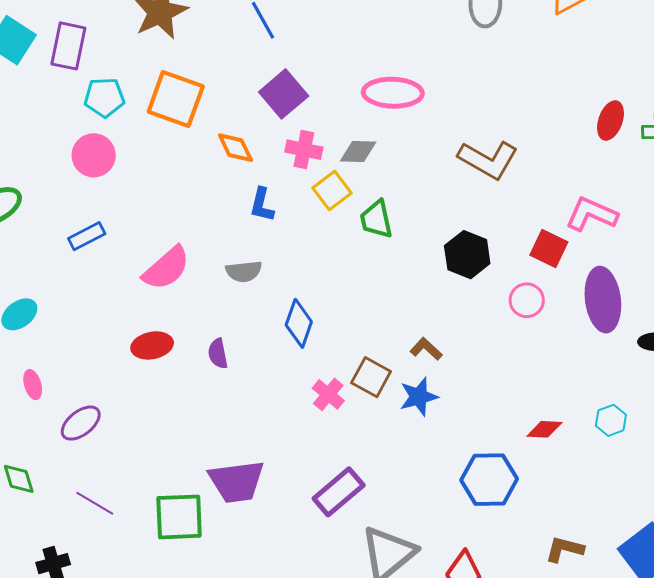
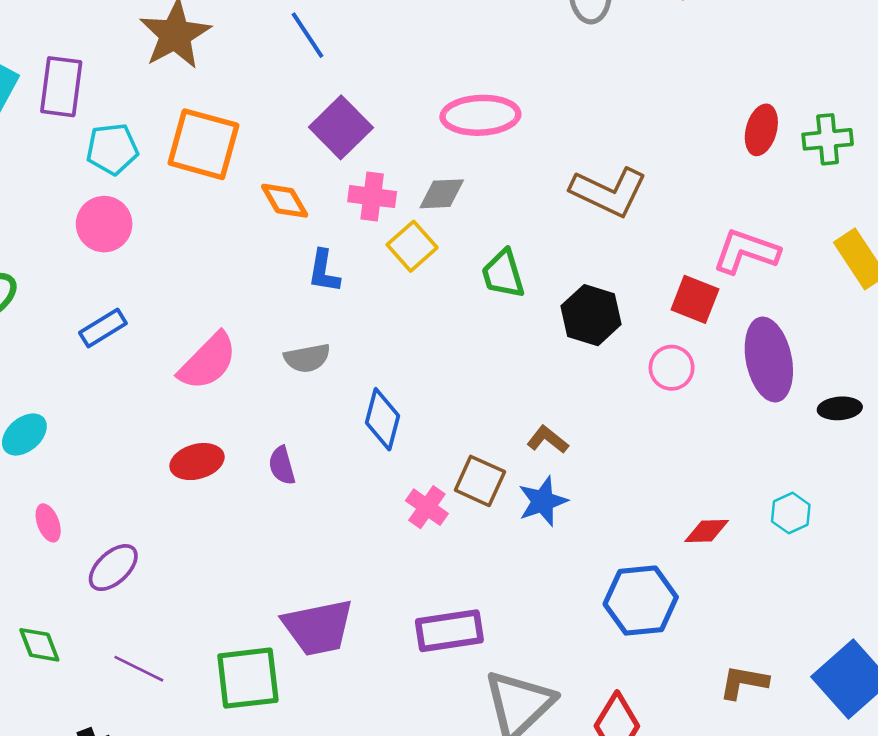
green trapezoid: (376, 219) -> (503, 274), moved
purple rectangle: (339, 492) -> (449, 631), turned 36

